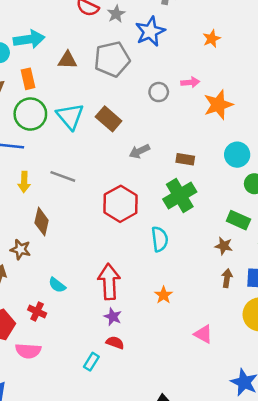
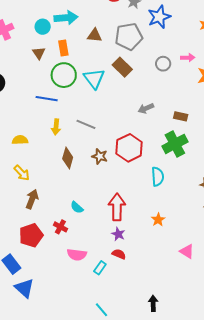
brown rectangle: (109, 119) -> (122, 67), moved
brown star: (20, 249) -> (100, 156), moved
pink semicircle: (28, 351) -> (77, 255), moved

